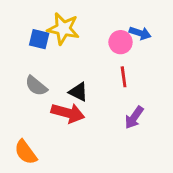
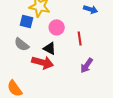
blue square: (39, 39) -> (27, 21), moved
pink circle: (121, 42) -> (57, 27), moved

